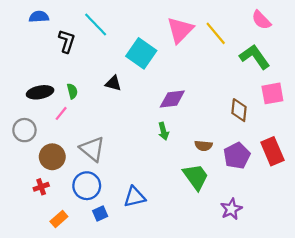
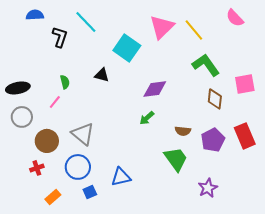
green L-shape: (255, 57) -> (206, 65), moved
black ellipse: (40, 92) -> (18, 88), moved
green arrow: (163, 131) -> (147, 118), turned 63

